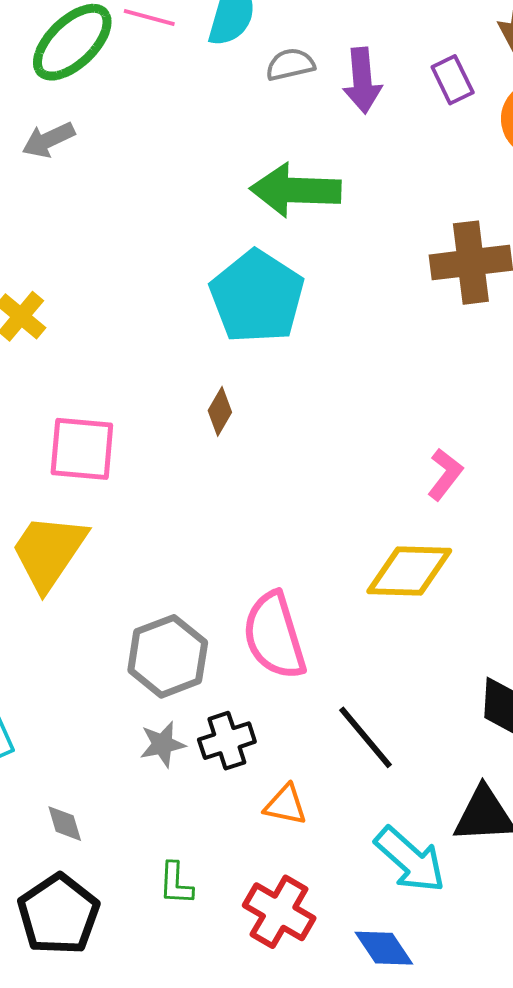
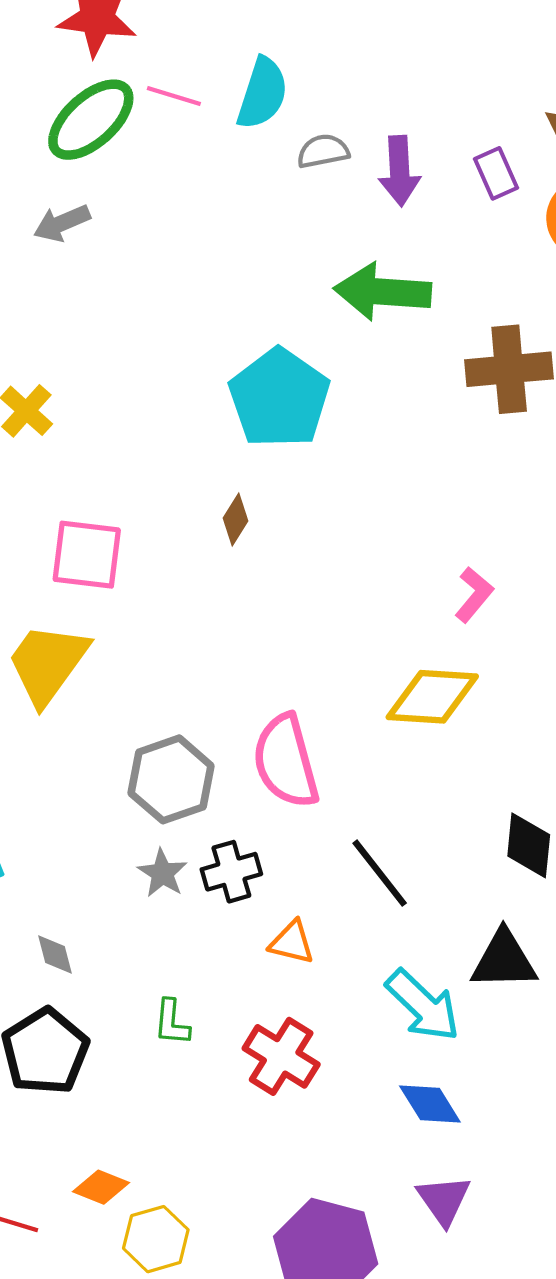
green arrow: (295, 190) -> (383, 292), moved
gray star: (163, 744) -> (162, 873), turned -30
blue diamond: (384, 948) -> (430, 1104), moved

